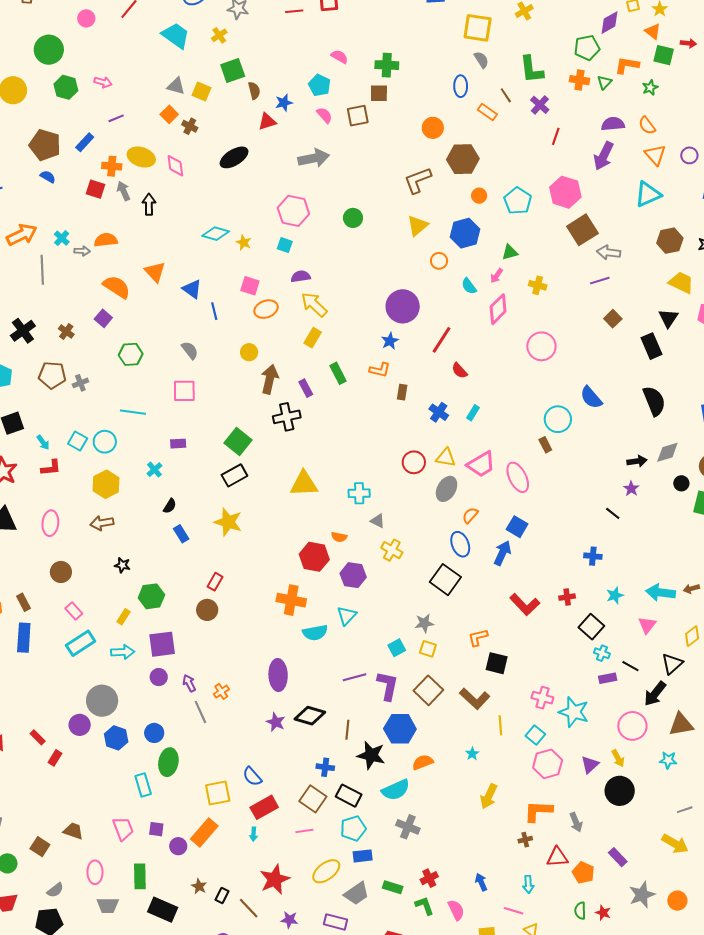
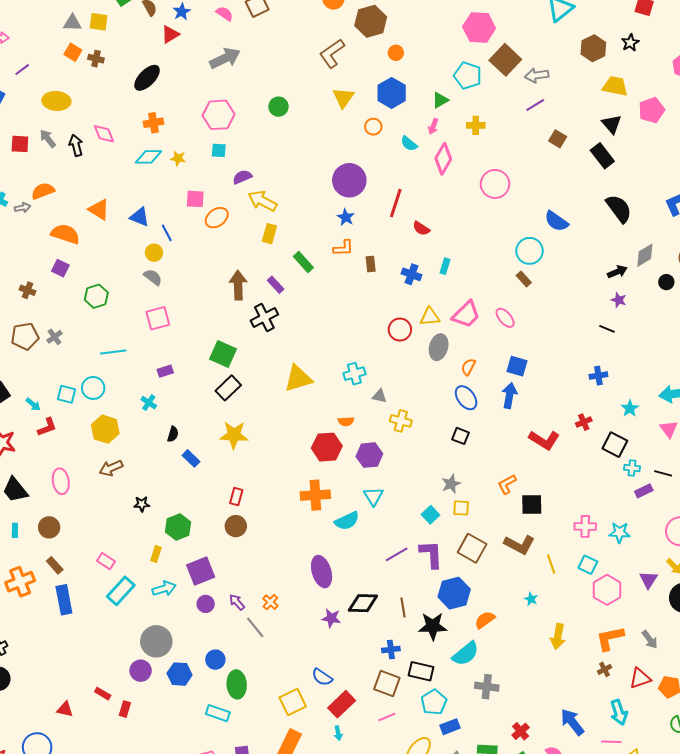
orange cross: (112, 166) -> (153, 123), moved
pink diamond: (175, 166) -> (104, 134), moved
cyan pentagon: (518, 201) -> (468, 76), moved
yellow circle: (249, 352) -> (154, 253), moved
pink ellipse: (518, 477) -> (505, 318), size x0.7
brown circle: (61, 572) -> (49, 527), moved
black square: (445, 580) -> (460, 436), size x0.6
cyan star: (574, 712) -> (619, 532), size x0.7
cyan rectangle: (143, 785) -> (218, 713), turned -40
blue arrow: (481, 882) -> (572, 722), size x1.6
cyan arrow: (528, 884) -> (619, 712), size x1.4

